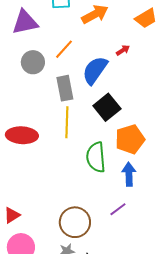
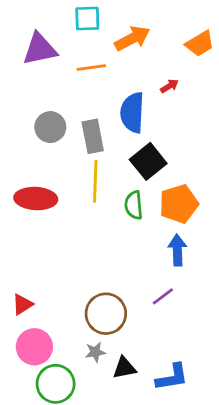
orange line: (64, 49) -> (91, 68), moved, turned 40
gray circle: (33, 62) -> (50, 127), moved
blue semicircle: (95, 70) -> (132, 113), turned -32
green semicircle: (96, 157) -> (134, 205), moved, size x0.7

